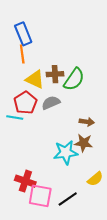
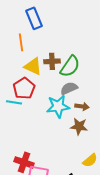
blue rectangle: (23, 34) -> (34, 18), moved
gray semicircle: (51, 103) -> (69, 88), moved
cyan star: (66, 152) -> (58, 106), moved

